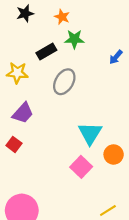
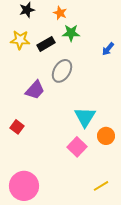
yellow star: (17, 73) -> (20, 40), moved
purple trapezoid: (23, 113) -> (35, 90), moved

